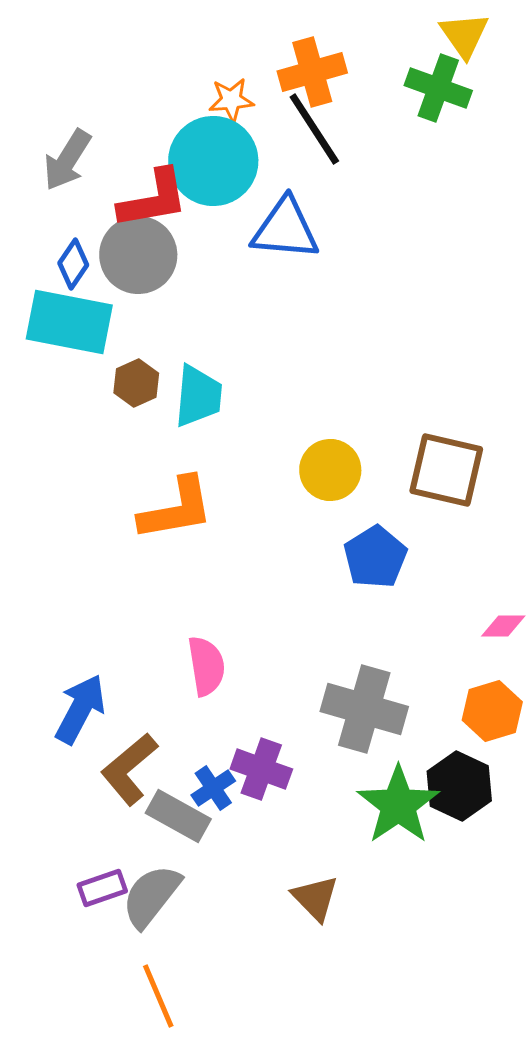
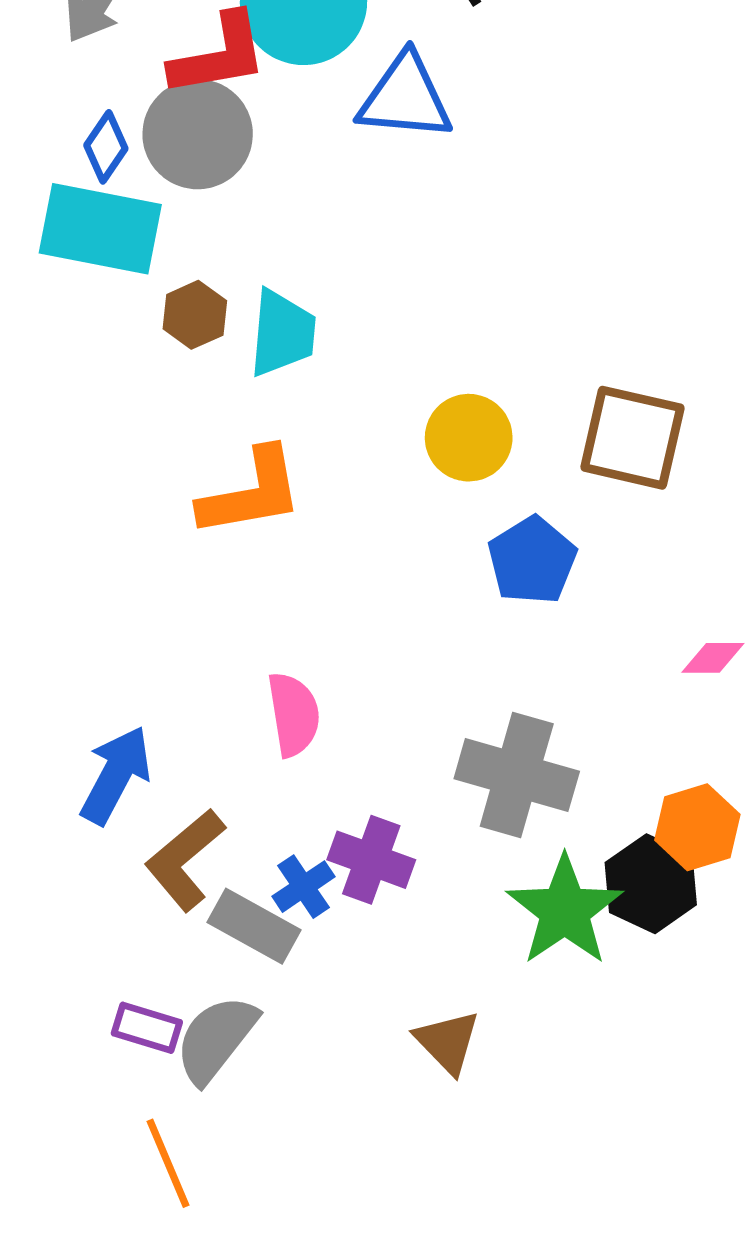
orange hexagon: (492, 711) -> (697, 827), moved
purple rectangle: (102, 888) -> (147, 1028), turned 36
orange line: (158, 996) -> (168, 1163), moved

